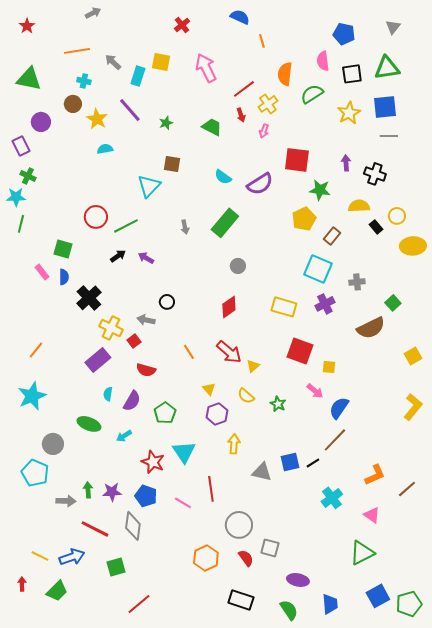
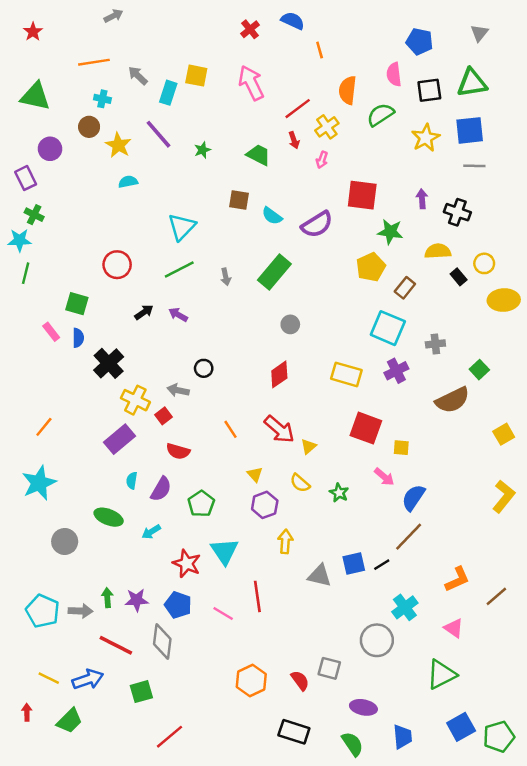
red cross: (182, 25) -> (250, 29), moved
brown square: (172, 164) -> (239, 200), moved
green line: (126, 226) -> (179, 270), moved
cyan pentagon: (35, 473) -> (43, 611), moved
gray circle: (239, 525) -> (377, 640), moved

